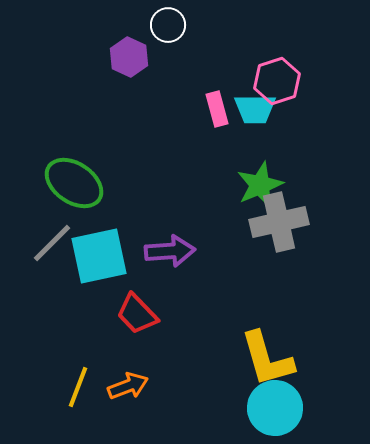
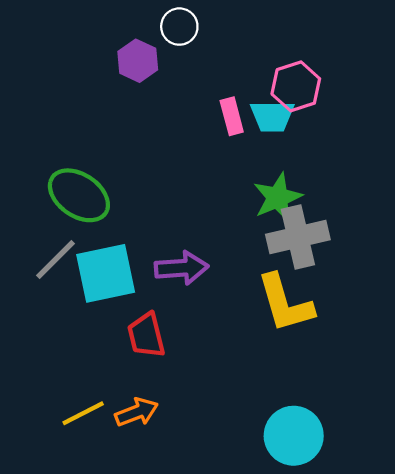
red trapezoid: (137, 314) -> (146, 335), turned 30
yellow L-shape: (267, 359) -> (285, 303), moved
yellow line: (78, 387) -> (83, 413), turned 42

